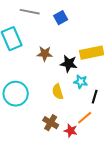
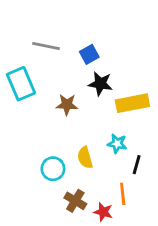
black star: (69, 64) -> (100, 84), moved
cyan circle: (16, 94) -> (53, 169), moved, size x0.7
orange line: (85, 118) -> (123, 194), turned -56

